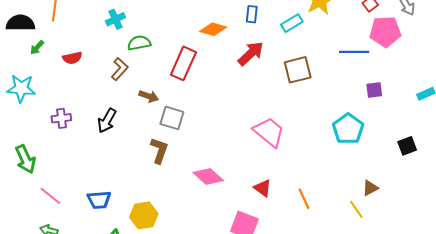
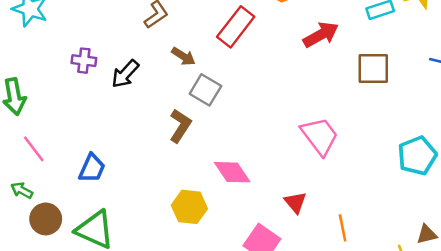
purple cross: (61, 118) -> (84, 61), moved
blue trapezoid: (99, 200) -> (92, 168), turned -75
yellow hexagon: (144, 215) -> (189, 207), moved

